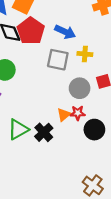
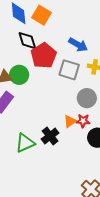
red pentagon: (31, 31) -> (44, 56), moved
green triangle: (18, 129) -> (25, 143), moved

